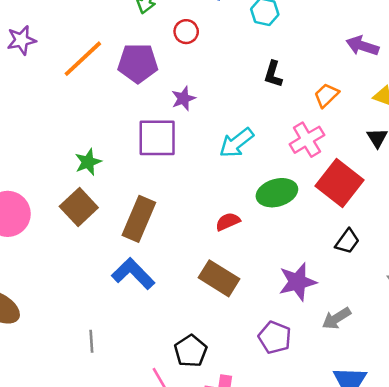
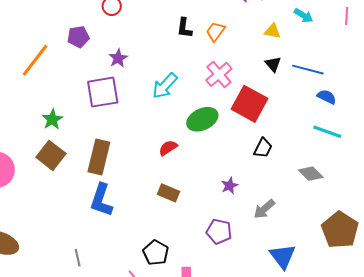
orange line: (83, 59) -> (35, 60), moved
purple pentagon: (138, 63) -> (78, 37), size x0.7
orange trapezoid: (326, 95) -> (215, 31), moved
blue L-shape: (133, 274) -> (101, 200), turned -108
brown rectangle: (219, 278) -> (168, 193), size x0.7
purple star: (297, 282) -> (230, 186), size x0.6

